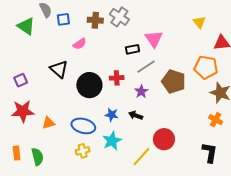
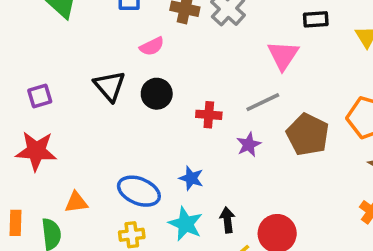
black rectangle: (132, 49) -> (316, 19), moved
black circle: (89, 85) -> (157, 94), moved, size x0.7
black arrow: (136, 115) -> (227, 220), moved, turned 56
orange triangle: (48, 123) -> (76, 202), moved
cyan star: (112, 141) -> (186, 224), turned -30

